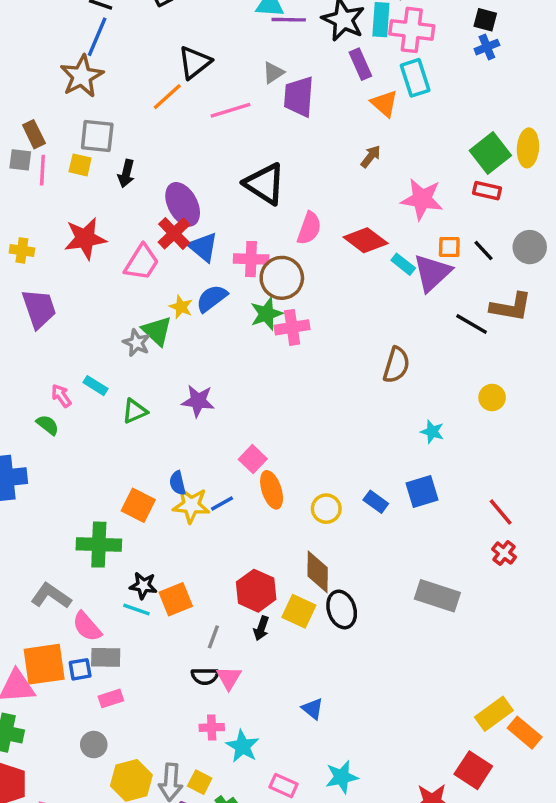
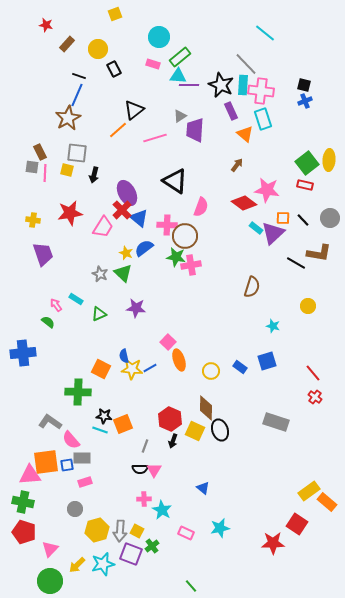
red diamond: (366, 240) -> (244, 203), moved
green star: (266, 314) -> (176, 257), turned 30
green triangle: (157, 331) -> (123, 273), moved

